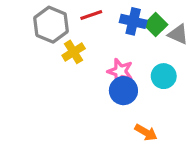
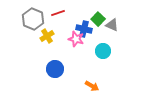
blue cross: (133, 21) -> (84, 29), moved
pink star: (120, 71) -> (76, 39), moved
blue circle: (123, 91) -> (55, 69), moved

